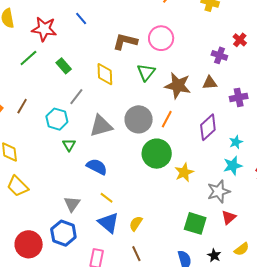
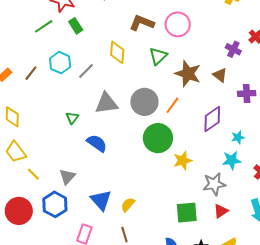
green rectangle: (64, 66) -> (76, 26), moved
brown triangle: (210, 83) -> (220, 75), turned 35
cyan hexagon: (57, 119) -> (60, 63), moved
yellow line: (107, 198) -> (33, 174), moved
green square: (195, 223) -> (187, 213), turned -30

